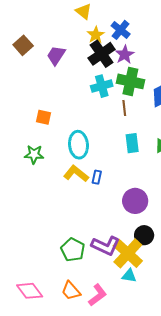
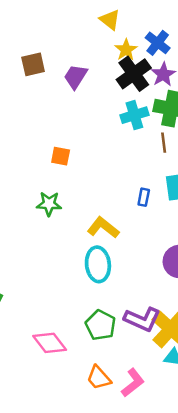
brown square: (23, 45) -> (33, 64), turned 30
cyan ellipse: (78, 145) -> (98, 264), moved
blue rectangle: (97, 177) -> (144, 197), moved
pink diamond: (30, 291) -> (50, 343), moved

